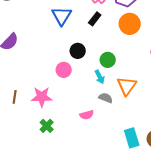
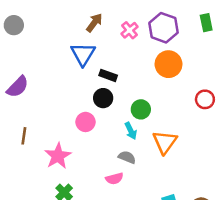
black rectangle: (95, 19) -> (108, 75), moved, turned 72
brown line: (15, 97) -> (24, 136), moved
pink star: (42, 97) -> (58, 156), turned -30
gray semicircle: (106, 98) -> (127, 157), moved

